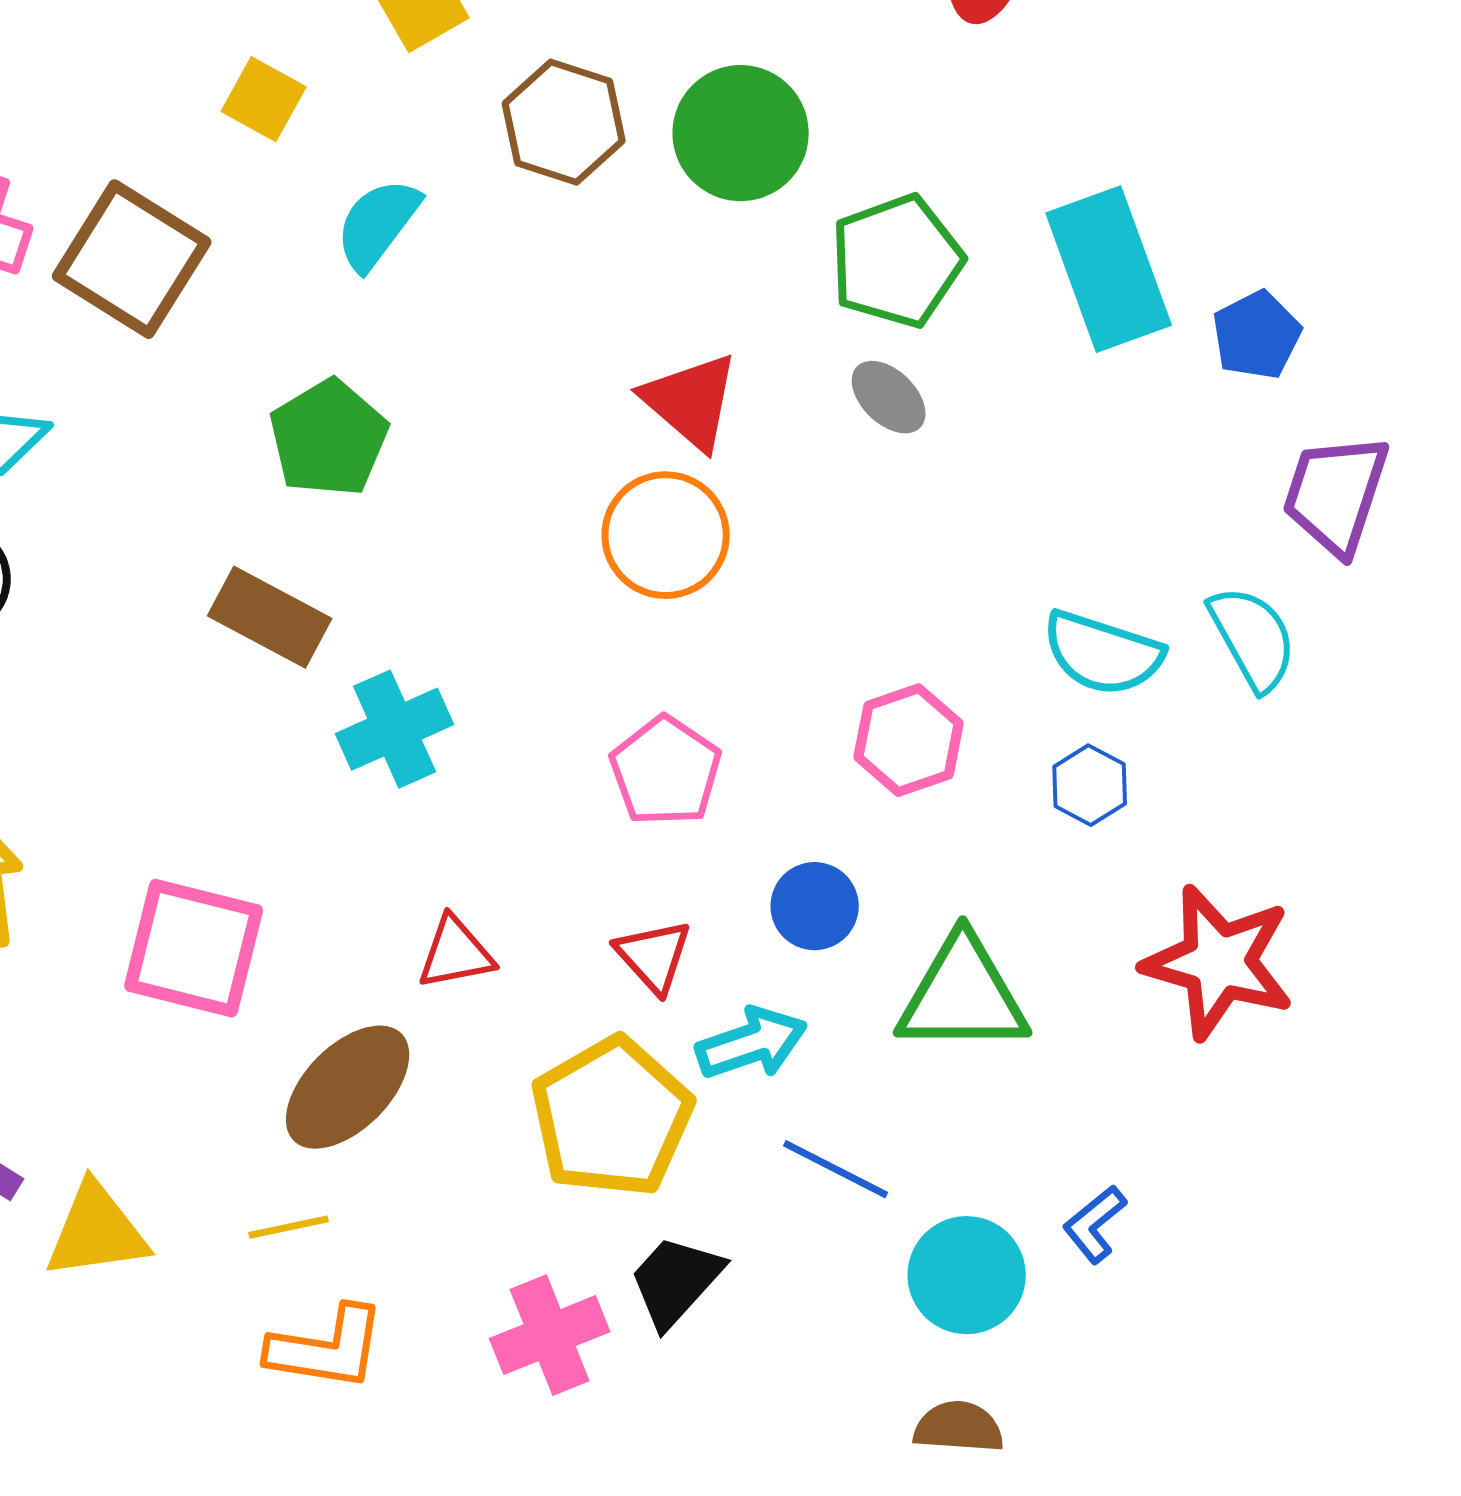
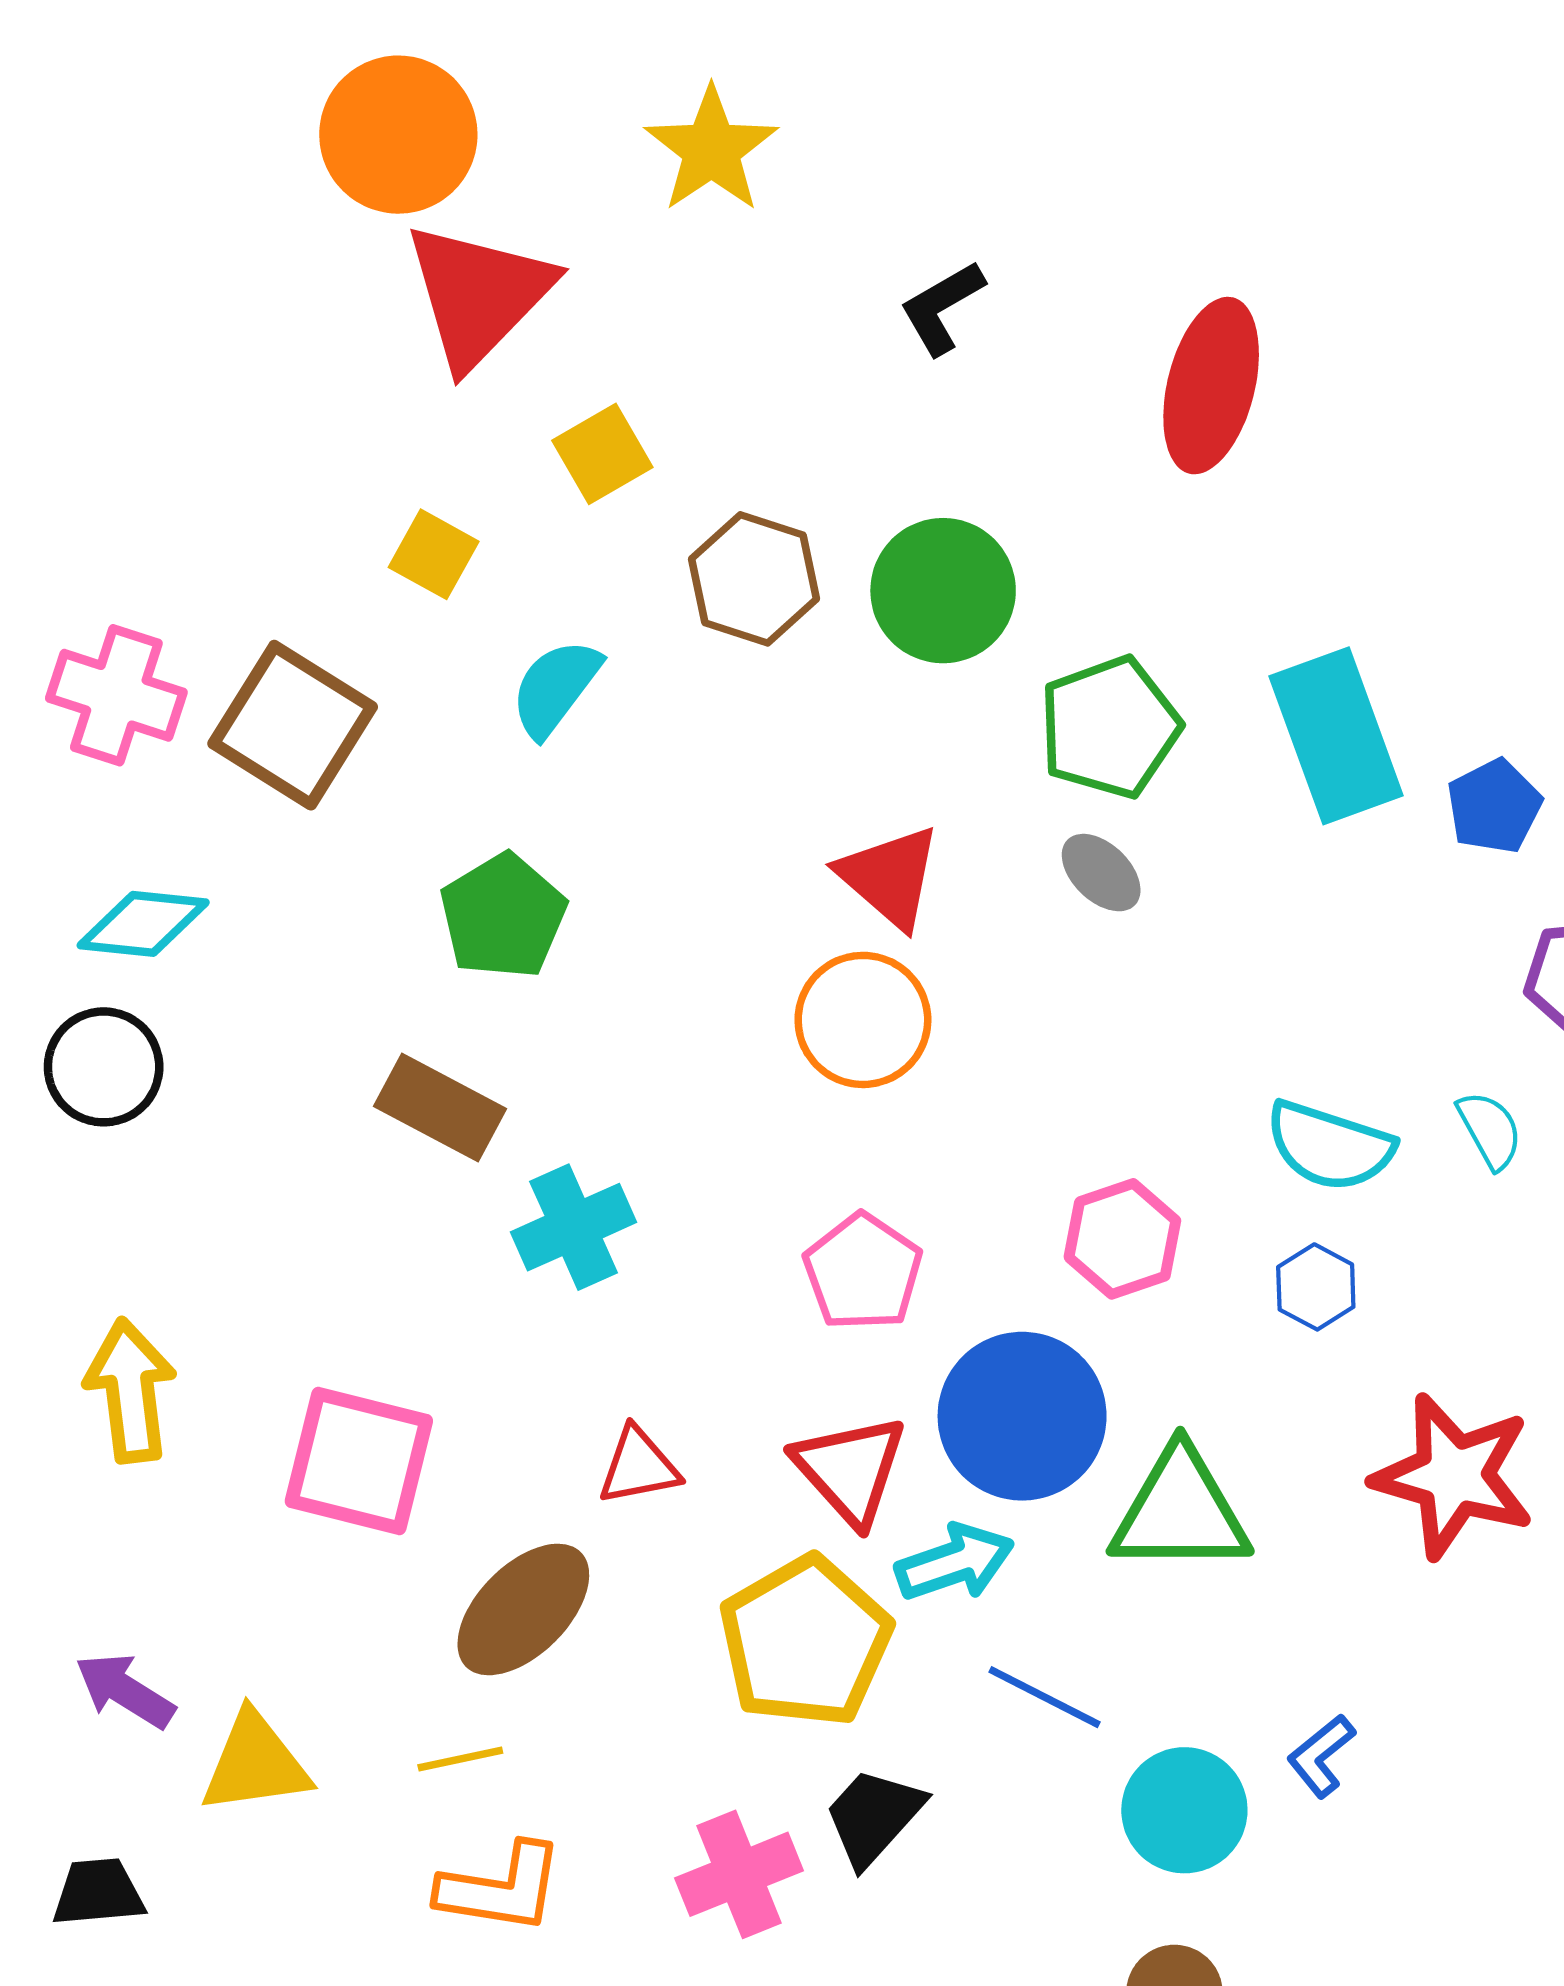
cyan semicircle: (1253, 638) -> (1490, 1130), size x0.7
blue circle: (815, 906) -> (1022, 1416), size x1.8
red triangle: (654, 956) -> (850, 1470), size x1.4

